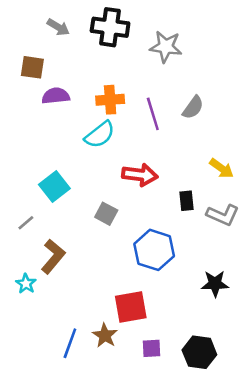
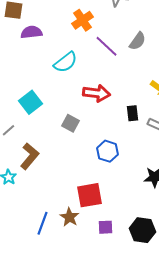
orange cross: (110, 100) -> (82, 20), moved, turned -30
purple line: (153, 114) -> (106, 46), turned -30
blue hexagon: (154, 250) -> (107, 151), size x0.7

